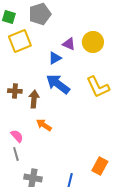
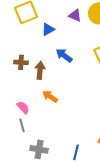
blue triangle: (55, 58) -> (48, 29), moved
blue arrow: (58, 84) -> (64, 55), size x0.7

